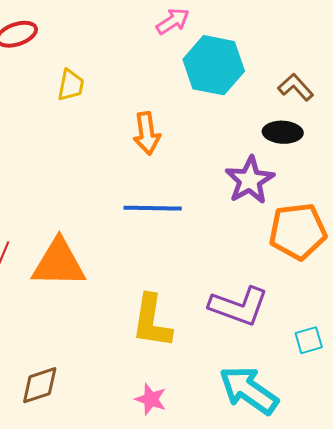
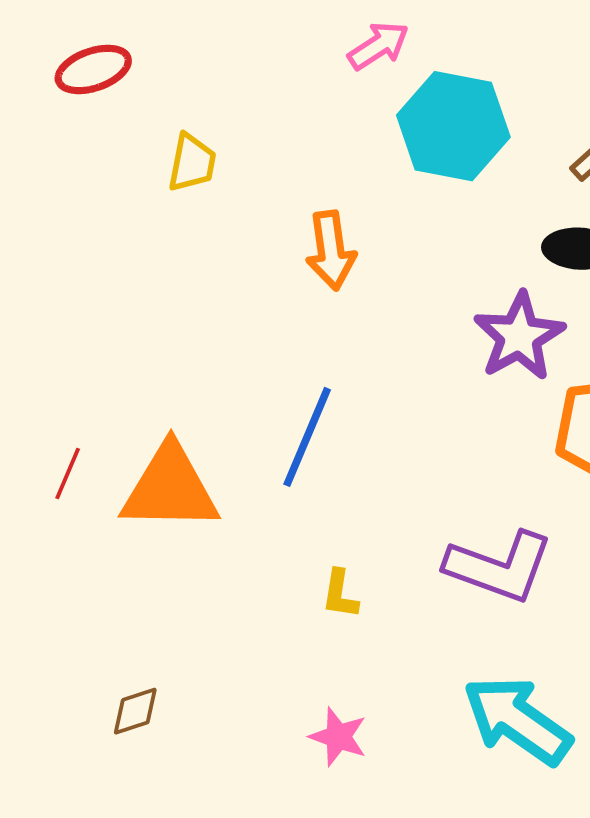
blue line: (153, 208) -> (307, 437), moved, turned -68
yellow L-shape: (152, 321) -> (340, 594), size x0.5
brown diamond: (40, 385) -> (135, 711), size x0.7

